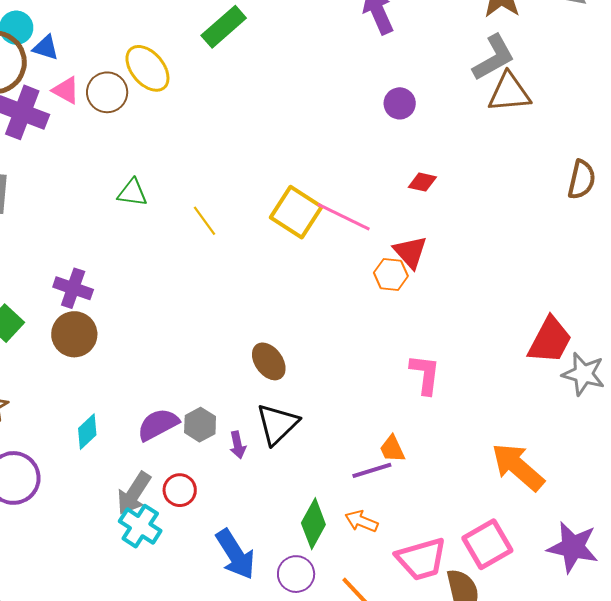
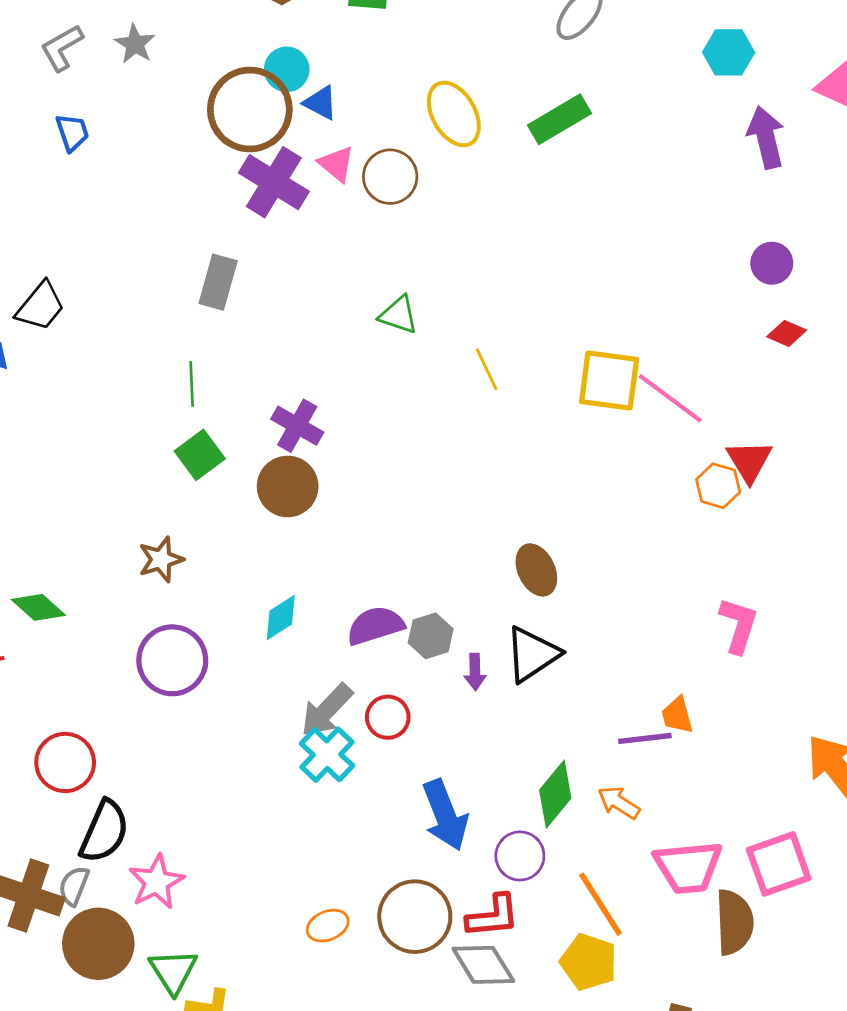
yellow ellipse: (147, 68) -> (454, 114), moved
red diamond: (422, 182) -> (787, 333), moved
yellow square: (296, 212) -> (609, 380), turned -36

